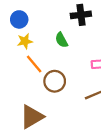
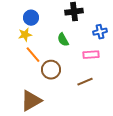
blue circle: (19, 19) -> (31, 18), moved
green semicircle: (62, 40) -> (63, 40), moved

